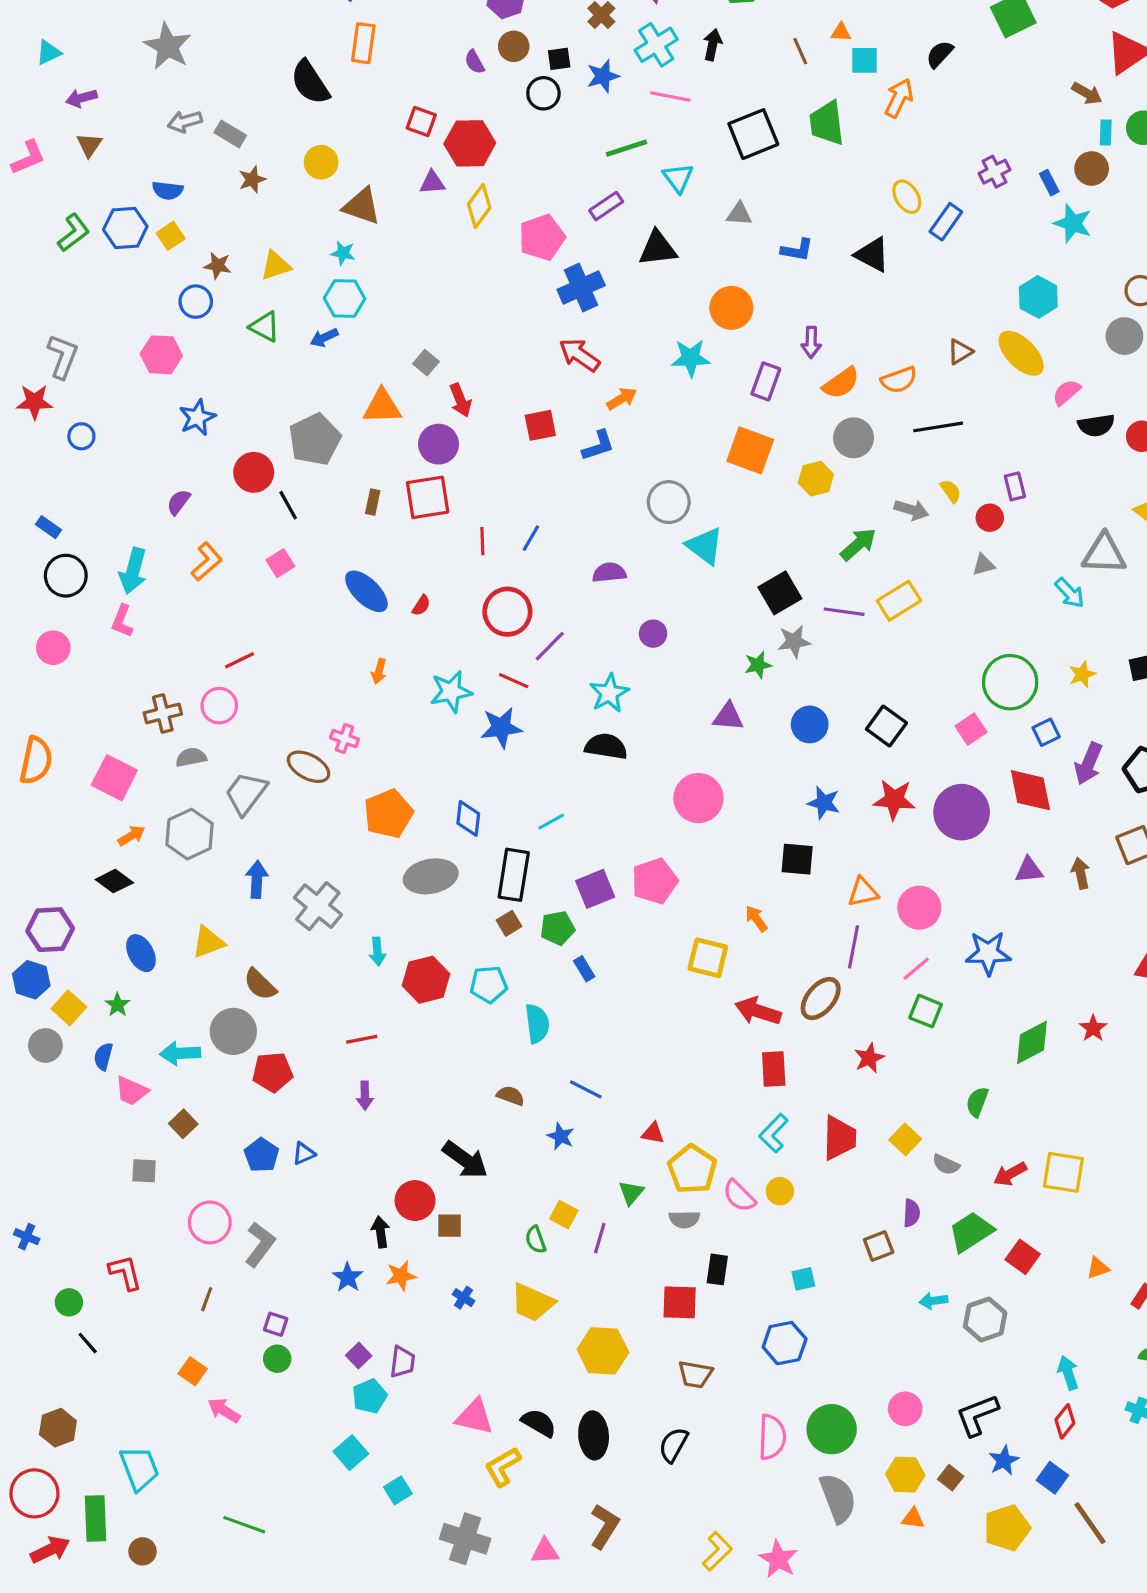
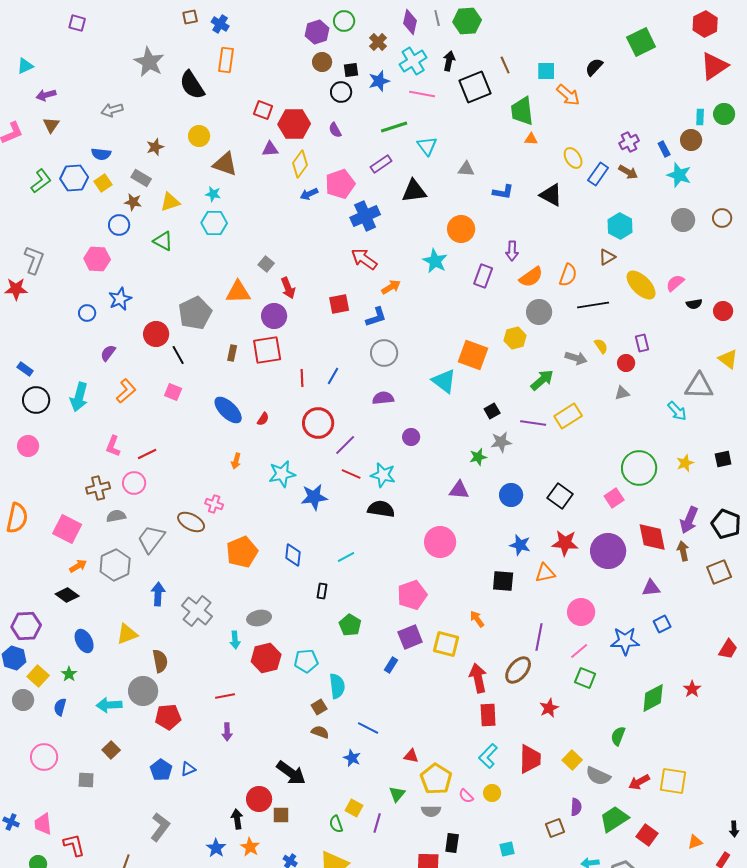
orange triangle: (841, 32) -> (531, 139), moved
gray star: (168, 46) -> (149, 62), moved
purple semicircle: (475, 62) -> (335, 130), moved
brown arrow: (1087, 93) -> (628, 172), moved
orange arrow: (899, 98) -> (568, 95), turned 105
gray rectangle: (230, 134) -> (141, 178), moved
black square: (753, 134) -> (475, 87), moved
cyan hexagon: (1038, 297) -> (620, 226), moved
gray circle: (1124, 336) -> (683, 220), moved
blue arrow: (324, 338) -> (309, 194), moved
yellow ellipse: (1021, 353) -> (641, 285), moved
cyan star: (691, 358) -> (435, 261), turned 30
orange semicircle: (899, 380) -> (568, 275), turned -50
black semicircle: (1096, 425) -> (694, 304), size x0.7
blue circle: (81, 436) -> (87, 313), moved
orange square: (750, 450) -> (473, 355), moved
gray circle: (669, 502) -> (384, 353), moved
pink square: (280, 563) -> (173, 392), turned -36
black square: (780, 593) -> (492, 411), size x0.6
pink L-shape: (122, 621) -> (113, 446), moved
red line: (514, 681) -> (351, 474), moved
cyan star: (609, 693) -> (383, 475), turned -30
blue square: (1046, 732) -> (662, 624), moved
brown arrow: (1081, 873) -> (683, 551), moved
black rectangle: (514, 875) -> (322, 591), size x0.5
gray ellipse: (431, 876) -> (259, 618), moved, size x0.7
purple square: (595, 889) -> (410, 637), moved
orange triangle: (863, 892) -> (545, 573), moved
brown square: (509, 923) -> (319, 707), moved
green pentagon: (558, 928) -> (350, 625), turned -30
blue rectangle: (584, 969) -> (391, 665), moved, turned 63
brown semicircle: (260, 984) -> (160, 661), turned -145
red arrow: (758, 1011) -> (478, 678), turned 60
pink trapezoid: (132, 1091) -> (43, 824), moved, turned 60
gray semicircle: (946, 1165) -> (598, 776), size x1.4
pink semicircle: (739, 1196) -> (466, 796), size x0.7
pink circle: (210, 1222) -> (44, 757), moved
orange star: (401, 1276) -> (250, 847), turned -30

